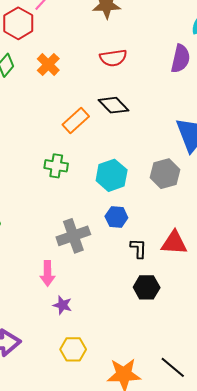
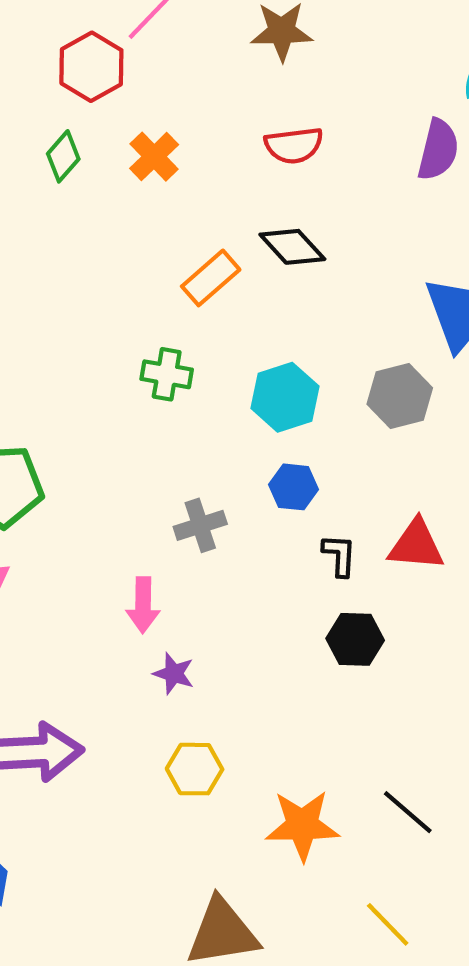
gray cross: (73, 236) -> (200, 525), size x0.7

